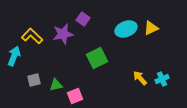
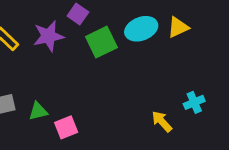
green square: (97, 58) -> (101, 42), moved
yellow arrow: (140, 78) -> (162, 122), moved

